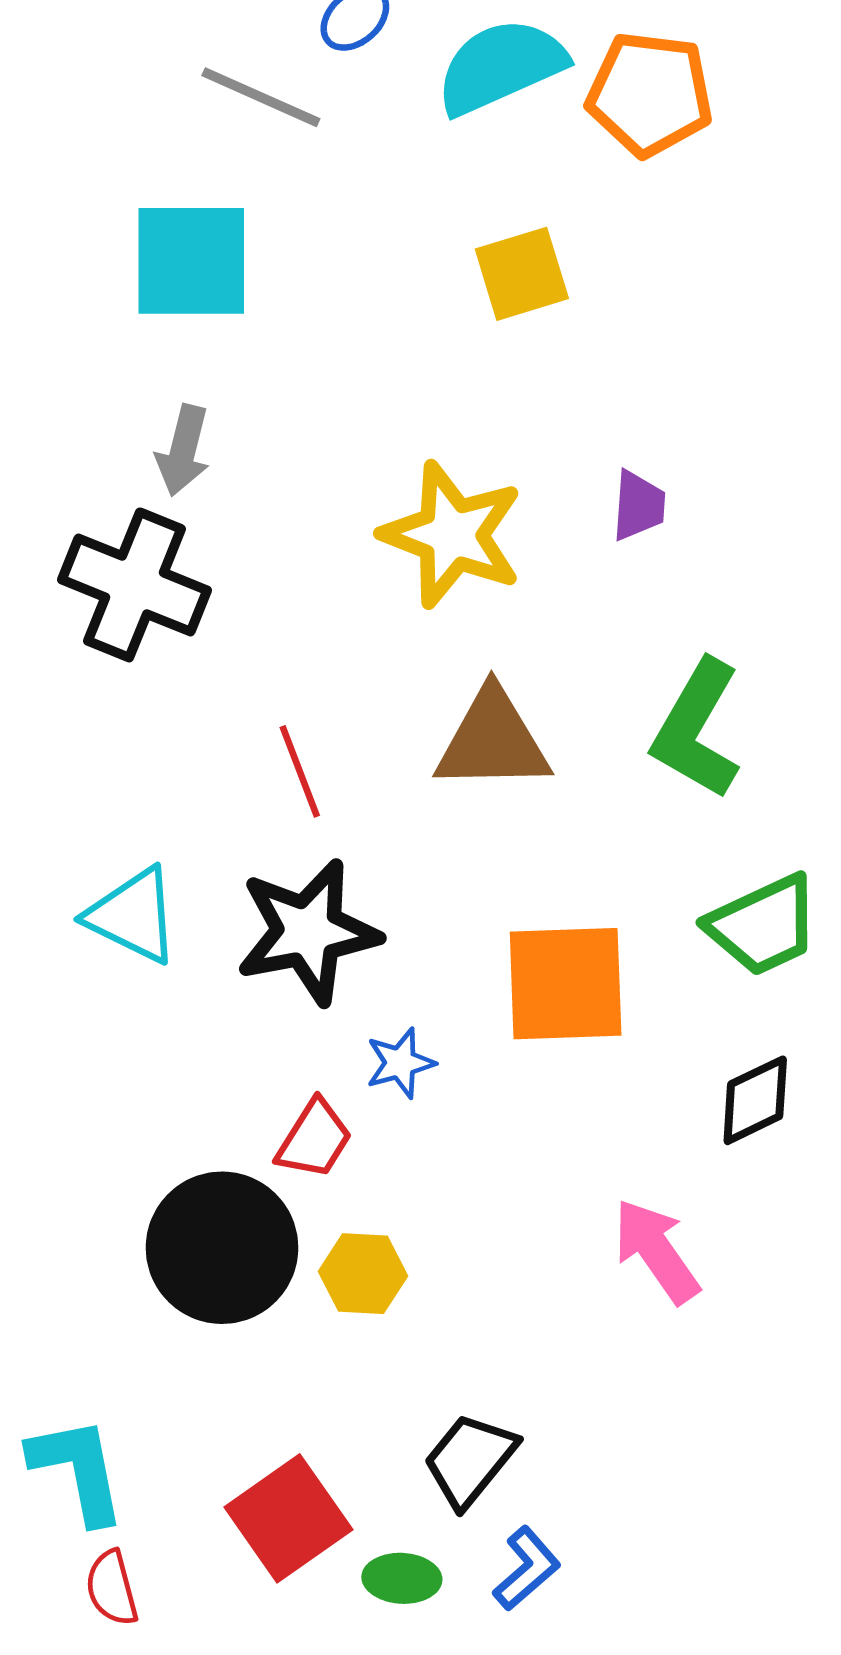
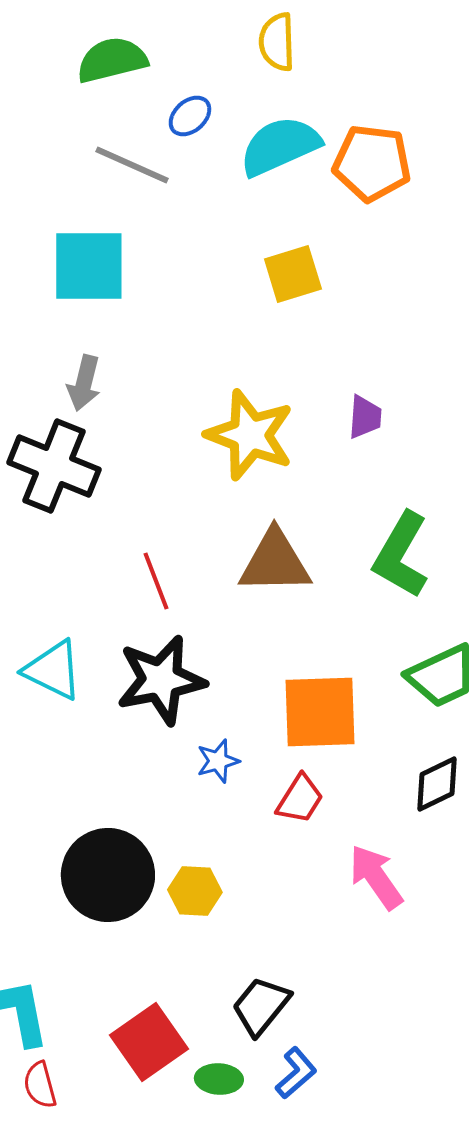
red trapezoid: (314, 1139) -> (300, 799), moved

